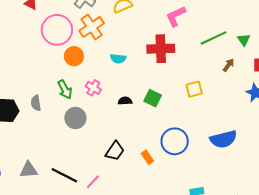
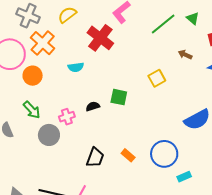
red cross: (161, 49) -> (100, 38), moved, turned -36
brown arrow: (228, 65) -> (185, 55), moved, turned -88
pink cross: (93, 88) -> (67, 117), moved, turned -35
blue circle: (175, 141) -> (164, 154), moved

